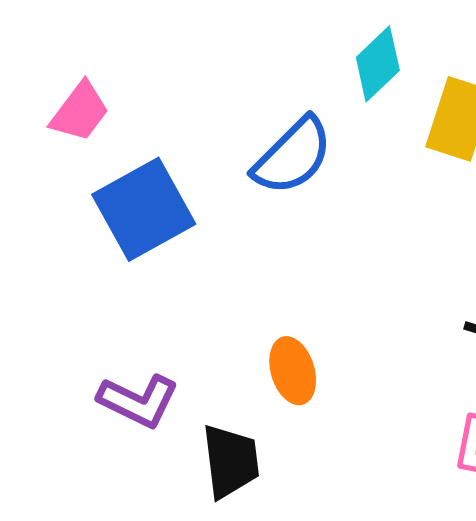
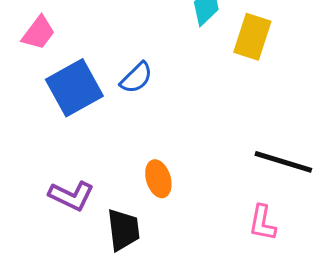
blue semicircle: (293, 156) -> (136, 78), moved, size x0.7

